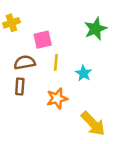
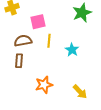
orange star: (57, 98) -> (44, 85), moved
yellow arrow: (93, 124) -> (80, 92), size x0.7

